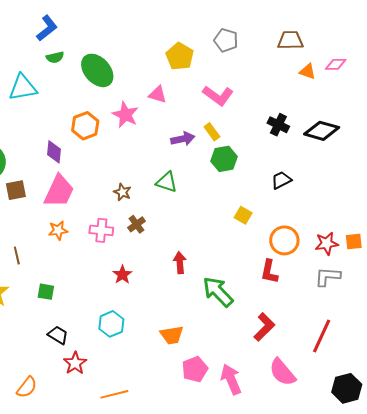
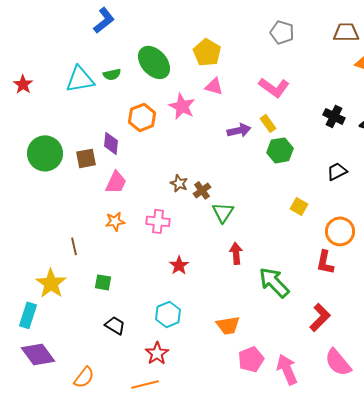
yellow pentagon: (180, 56) -> (207, 52), moved
green semicircle: (55, 57) -> (112, 74), moved
green triangle: (167, 182) -> (223, 212), moved, turned 45
brown square: (16, 190) -> (86, 158), moved
pink trapezoid: (59, 191) -> (116, 182), size x0.7
brown cross: (136, 224) -> (202, 190), moved
red star: (75, 363) -> (157, 353), moved
orange line: (114, 394) -> (145, 384), moved

